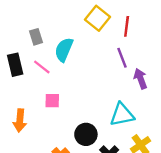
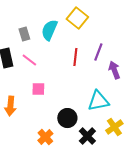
red line: (127, 26) -> (75, 57), moved
cyan semicircle: (64, 50) -> (49, 30), moved
purple line: (122, 58) -> (98, 52), turned 42

